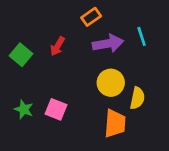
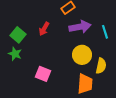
cyan line: (142, 36) -> (105, 32), moved
green star: (24, 109) -> (15, 54), moved

